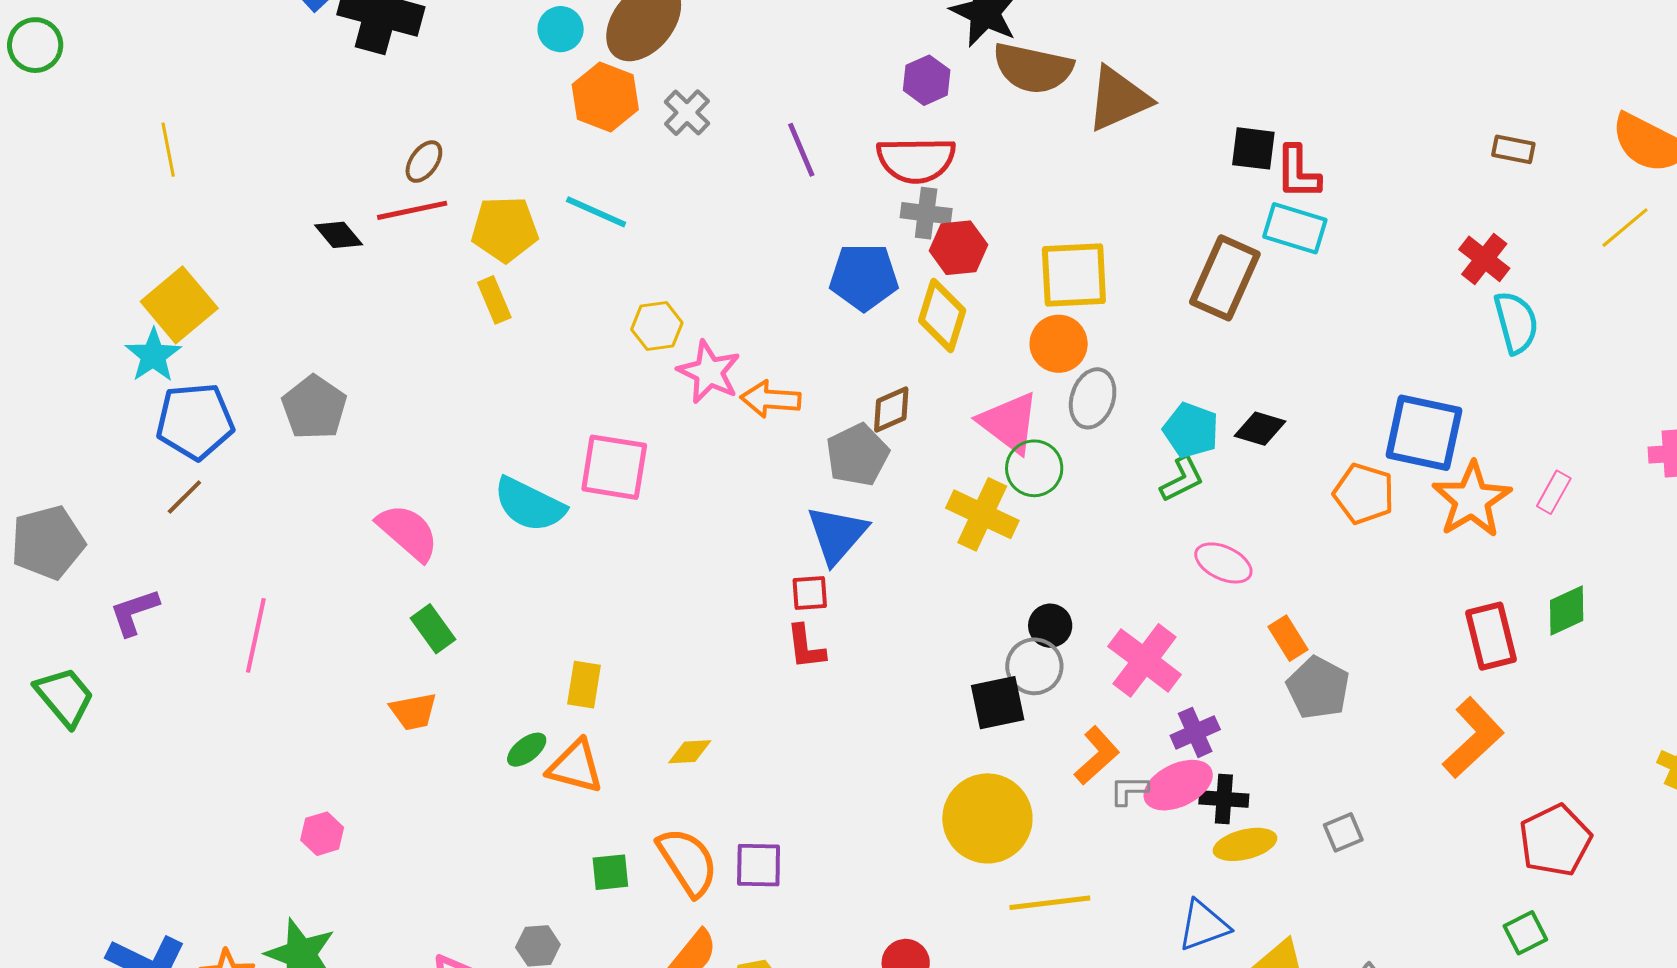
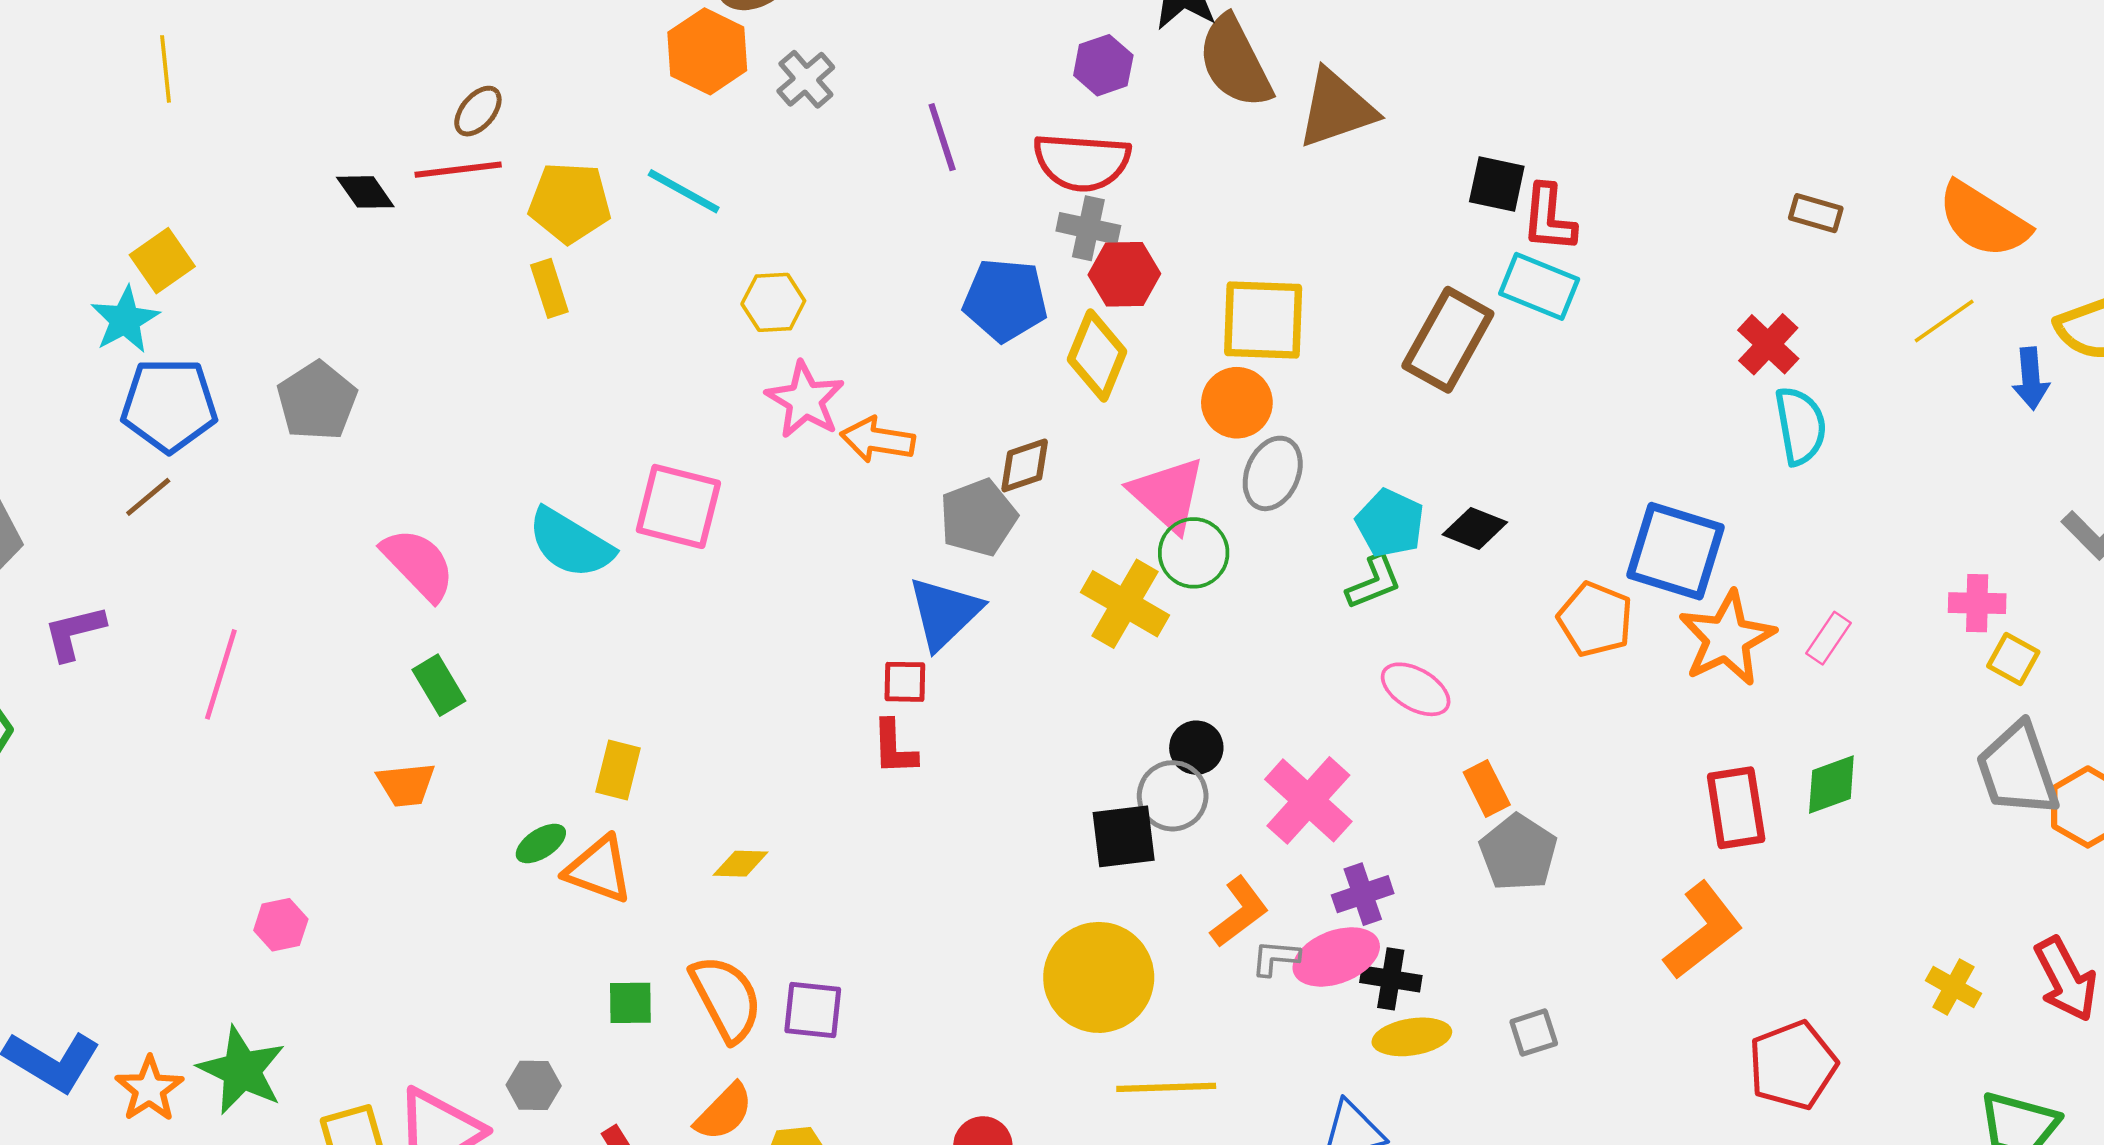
brown semicircle: (1033, 68) -> (1235, 62), turned 46
yellow square: (179, 305) -> (162, 261), size x0.7
yellow hexagon: (657, 326) -> (773, 302), moved

